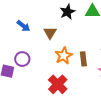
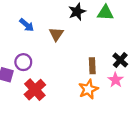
orange star: (64, 56) -> (88, 89), moved
red cross: (58, 84) -> (35, 90), moved

